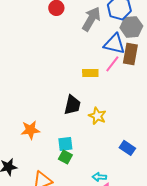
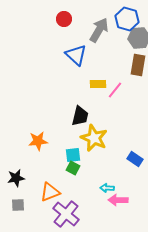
blue triangle: (114, 44) -> (76, 55), moved, turned 30
pink line: (112, 64) -> (115, 90), moved
yellow star: (97, 116) -> (94, 138), moved, size x1.5

